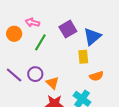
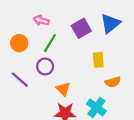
orange circle: (14, 34) -> (19, 43), moved
blue triangle: (92, 37) -> (110, 23), moved
purple circle: (35, 74) -> (45, 66), moved

